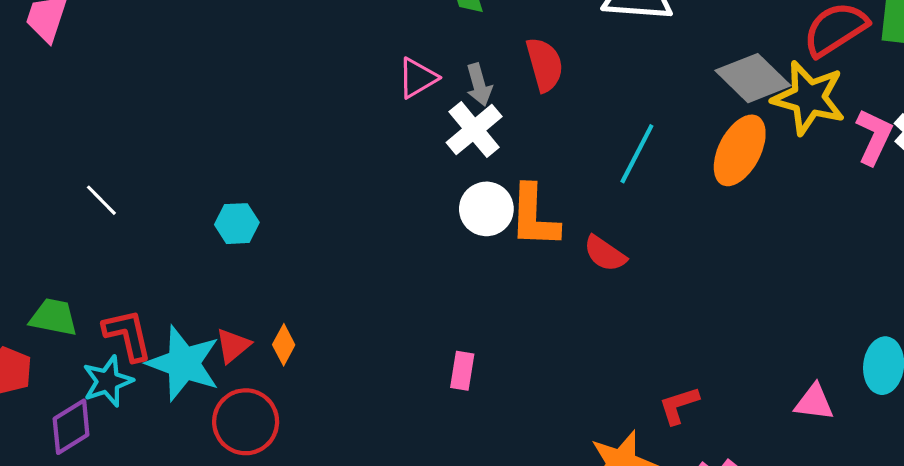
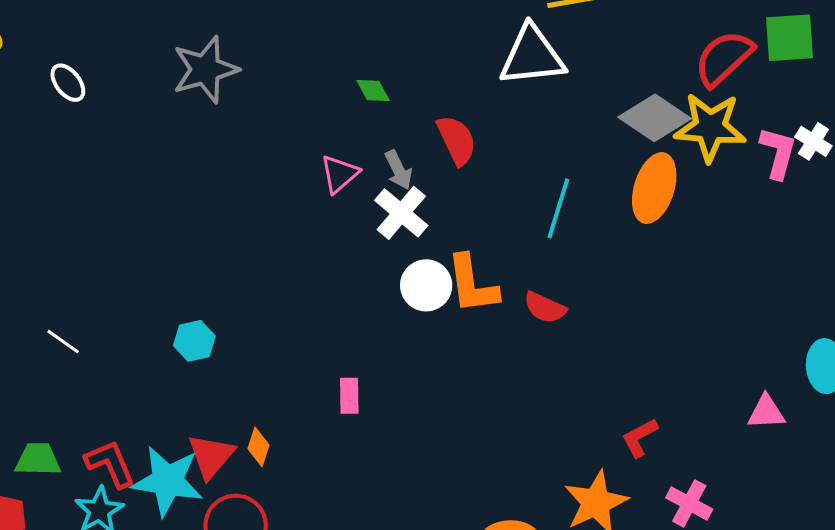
red triangle: (233, 345) -> (211, 456), size x1.4
pink rectangle: (462, 371) -> (349, 396), moved

